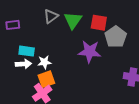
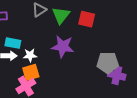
gray pentagon: (116, 37) -> (108, 63), moved, turned 30
purple star: (90, 52) -> (63, 47), moved

